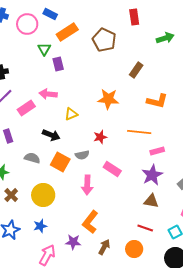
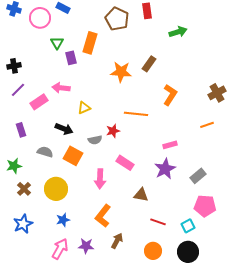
orange rectangle: (67, 32) -> (90, 43), moved, turned -40
brown pentagon: (104, 40) -> (117, 19), moved
orange star: (108, 99) -> (121, 72), moved
orange L-shape: (157, 101) -> (170, 95), turned -70
orange line: (139, 132) -> (136, 114), moved
gray semicircle: (82, 155) -> (95, 140), moved
brown triangle: (151, 201) -> (141, 195), moved
blue star: (40, 226) -> (63, 220), moved
purple star: (73, 242) -> (86, 246), moved
orange circle: (134, 249) -> (153, 251), moved

